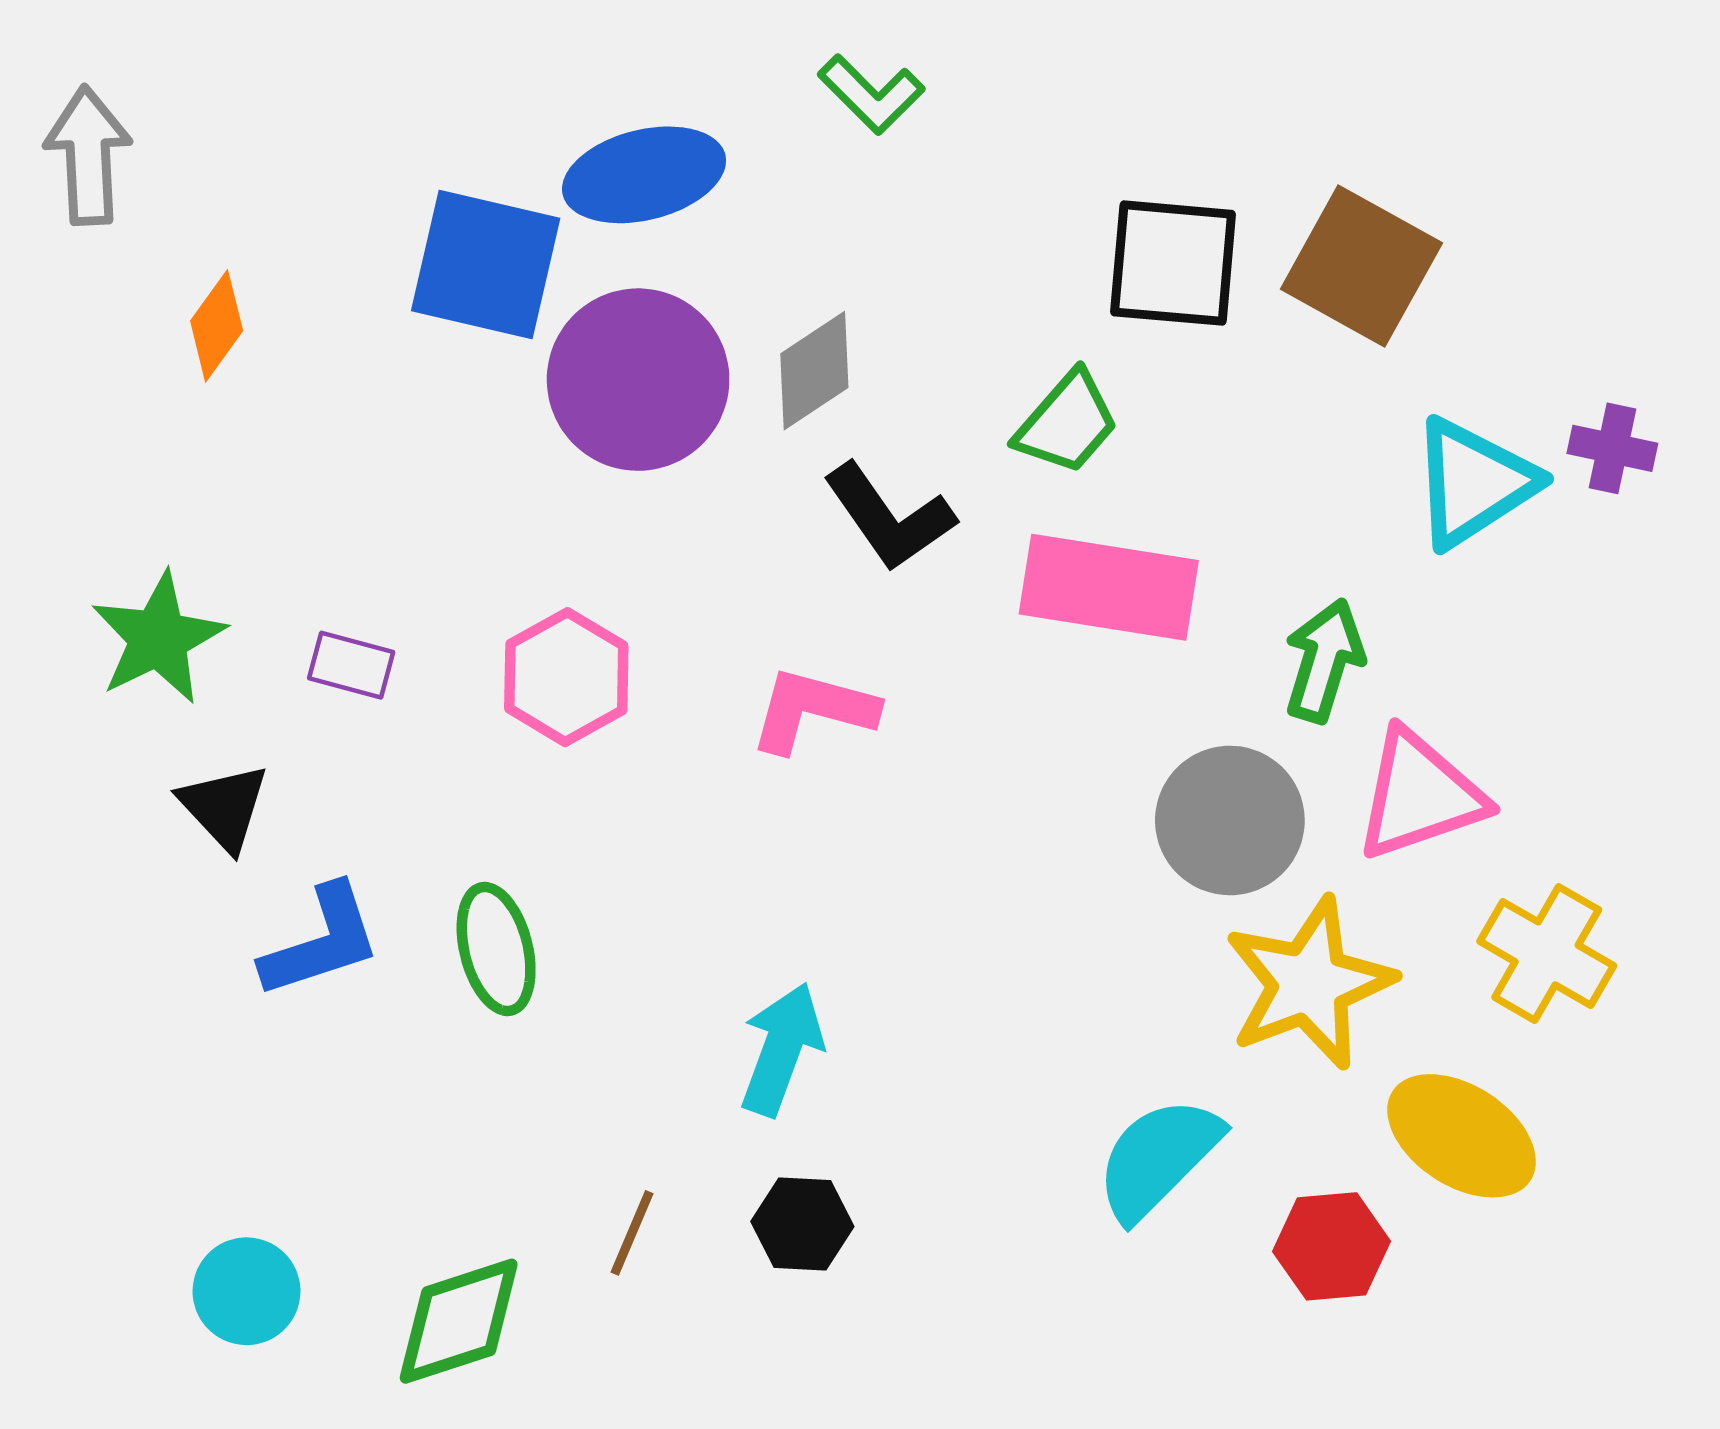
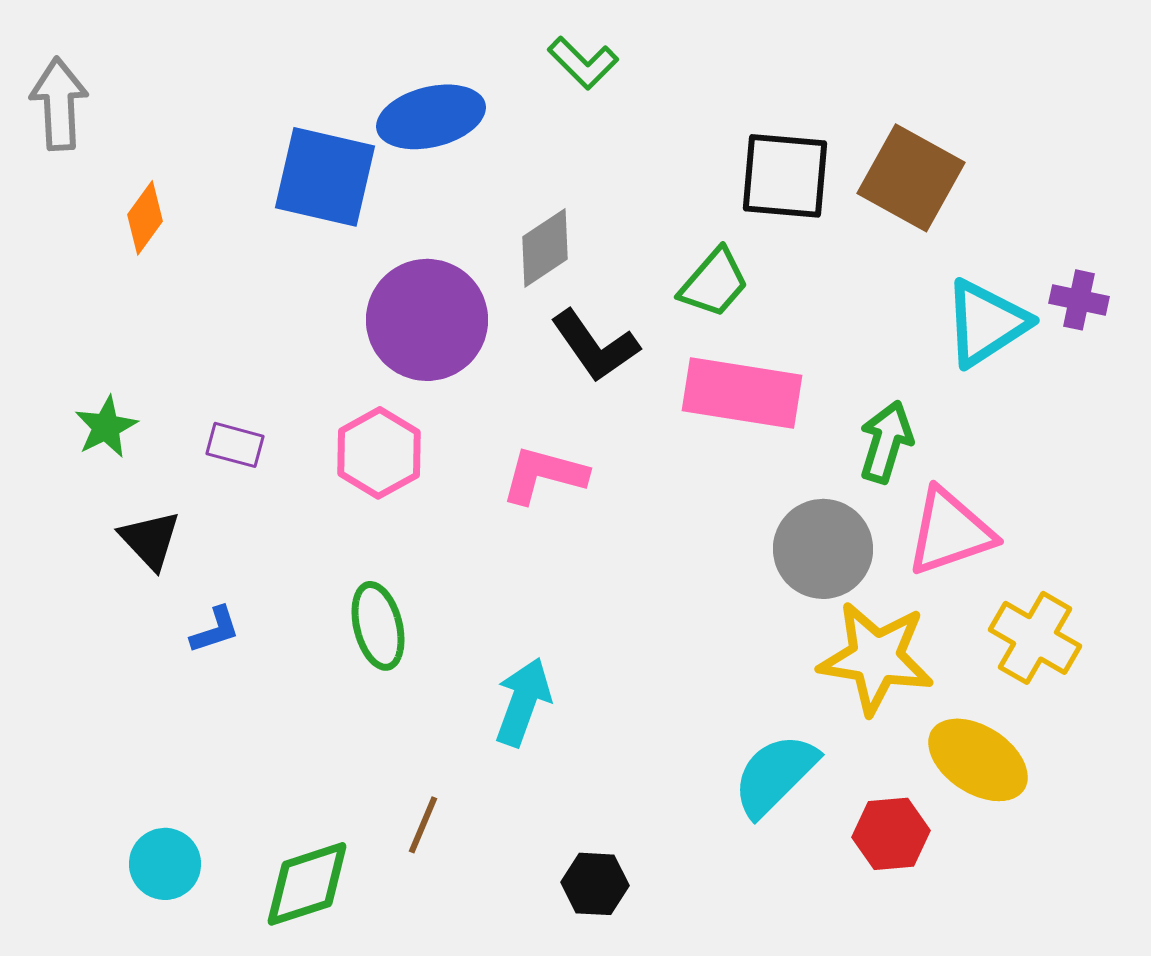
purple circle: (638, 380) -> (427, 320), moved
green star: (158, 638) -> (106, 427), size x0.7
blue L-shape: (321, 942) -> (215, 630), size x0.6
green ellipse: (496, 949) -> (378, 626), moved
yellow star: (1309, 983) -> (876, 658), turned 30
black hexagon: (802, 1224) -> (595, 884), moved

